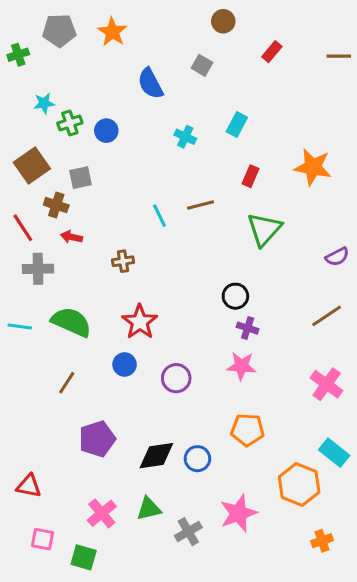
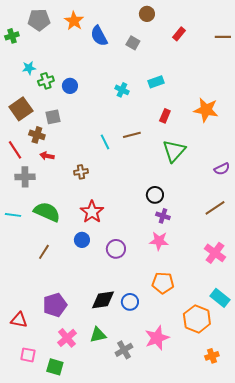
blue semicircle: (150, 84) -> (99, 36), moved
cyan rectangle: (237, 125) -> (156, 82), turned 42
purple pentagon: (97, 439) -> (55, 305), moved

